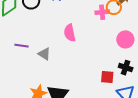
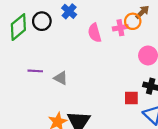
pink semicircle: (70, 33) -> (95, 33), moved

